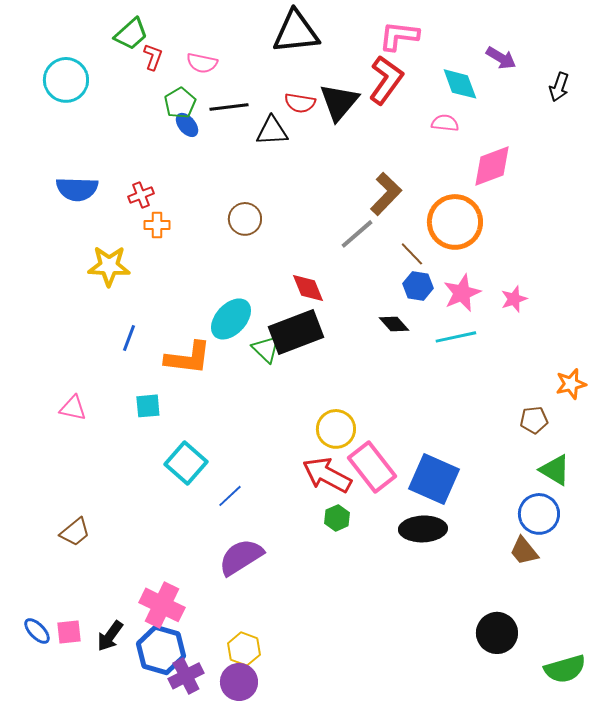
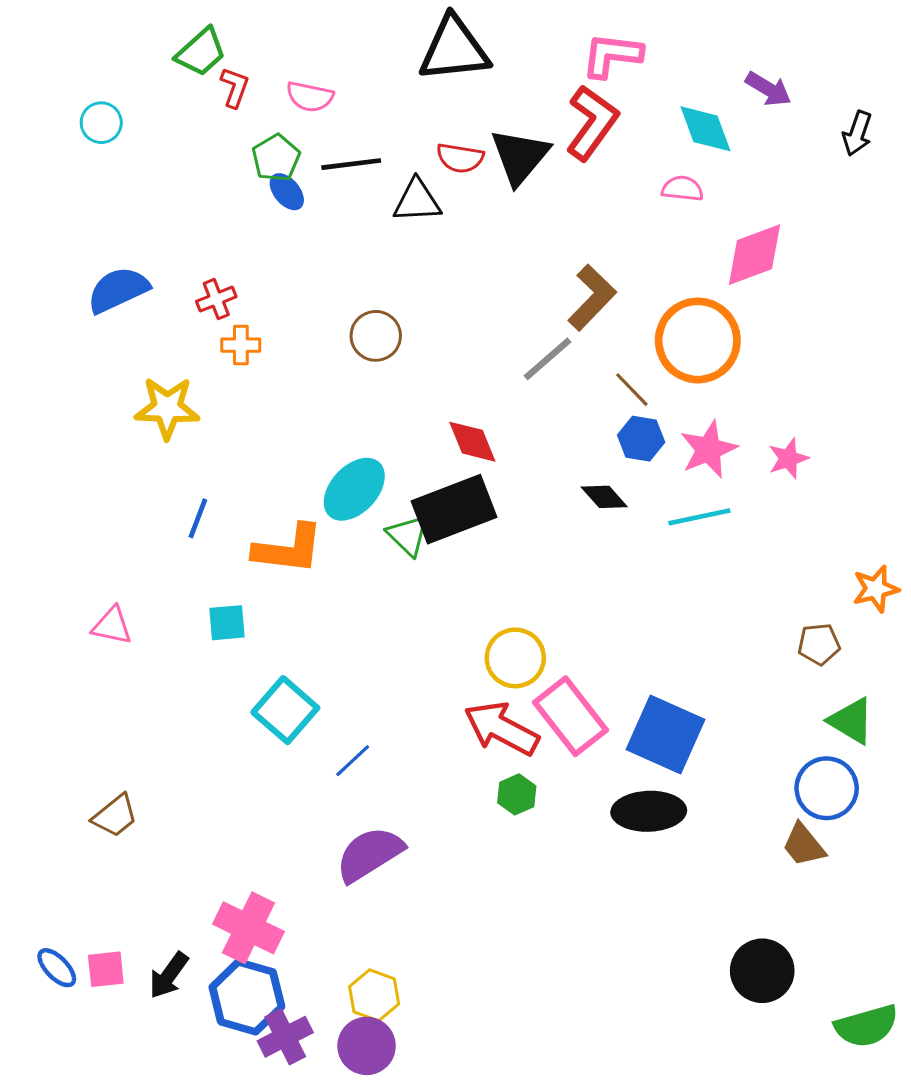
cyan circle: (66, 80) -> (101, 123), size x0.6
blue semicircle: (77, 189) -> (118, 290), turned 153

